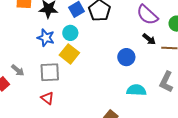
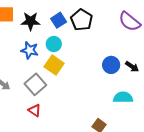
black arrow: (149, 39) -> (132, 67), moved
gray square: (50, 72) -> (35, 84), turned -35

